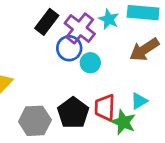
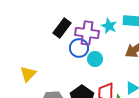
purple cross: (80, 28) -> (87, 33), turned -30

